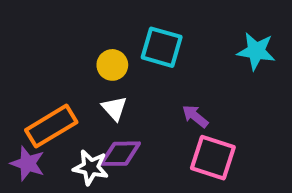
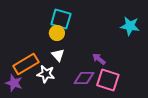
cyan square: (162, 47) -> (61, 19), moved
purple diamond: (120, 154) -> (84, 78), moved
white star: (91, 167) -> (46, 74), moved

